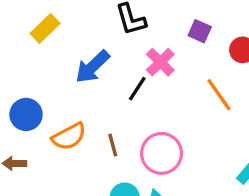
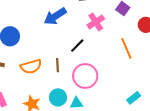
black line: (137, 89) -> (77, 46), moved
orange semicircle: (69, 136) -> (31, 66), moved

